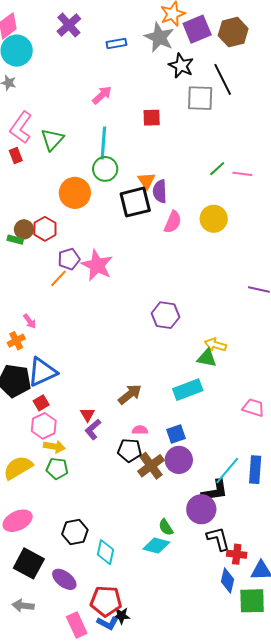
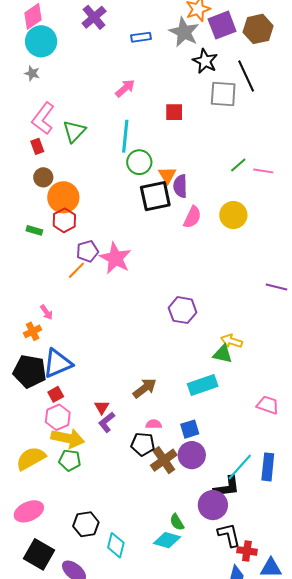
green circle: (105, 169) -> (139, 162), moved
orange circle: (75, 193) -> (63, 197), moved
brown circle: (24, 229) -> (43, 177), moved
yellow arrow: (54, 447) -> (68, 438), size x1.5

